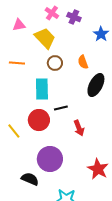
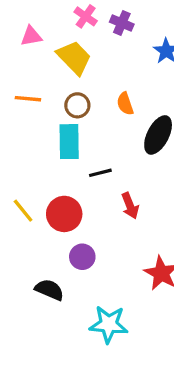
orange semicircle: (83, 62) -> (125, 104), moved
brown circle: (55, 63) -> (77, 105), moved
red circle: (39, 120) -> (64, 214), moved
purple circle: (50, 159) -> (82, 257), size x0.6

